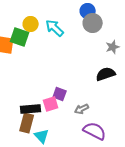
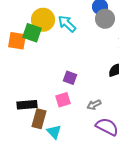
yellow circle: (31, 24) -> (43, 20), size x1.5
purple square: (60, 94) -> (70, 78), moved
black rectangle: (31, 109) -> (27, 105), moved

